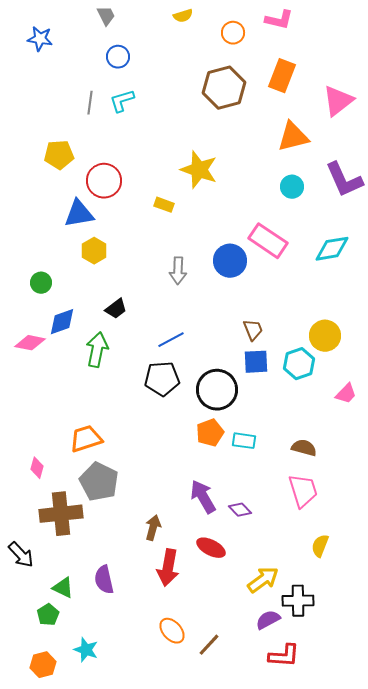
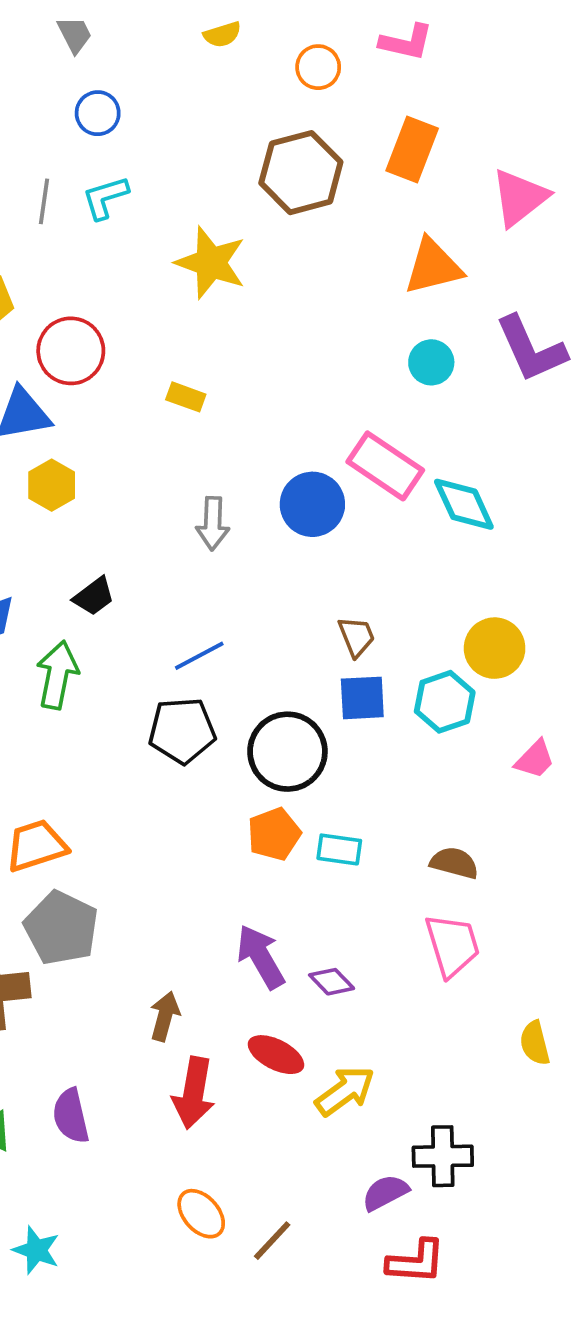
yellow star: (199, 170) -> (211, 263), moved
cyan diamond: (332, 249) -> (464, 504), moved, turned 75
yellow semicircle: (320, 546) -> (535, 1043), moved, turned -35
yellow arrow: (263, 580) -> (345, 1091), moved

